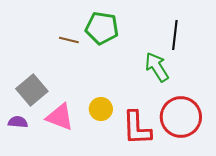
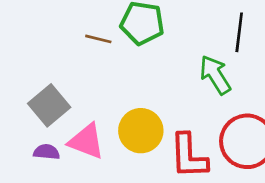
yellow circle: (101, 109) -> (141, 131), size x1.4
purple semicircle: (18, 122) -> (46, 152), moved

